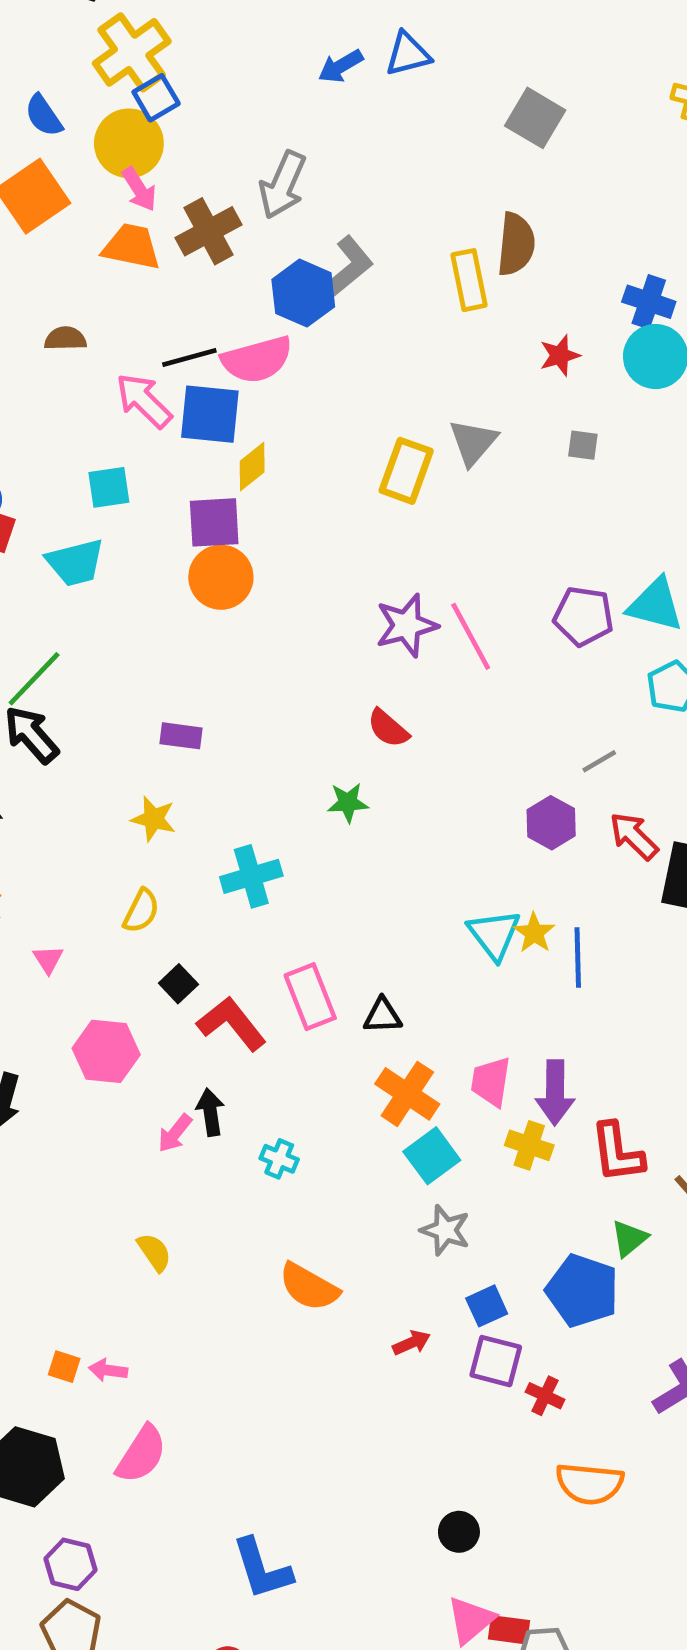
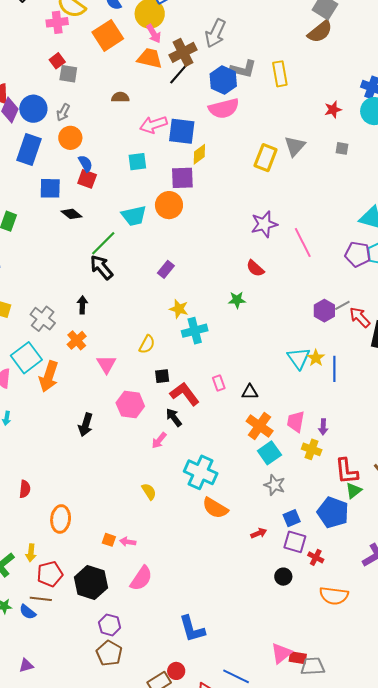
brown semicircle: (516, 244) -> (320, 32), moved, turned 44
gray L-shape: (349, 266) -> (243, 69), turned 52
yellow rectangle: (469, 280) -> (280, 74), moved
black line: (189, 358) -> (179, 74), moved, turned -35
pink semicircle: (257, 360) -> (224, 108), moved
pink arrow: (144, 401) -> (153, 125), turned -64
cyan trapezoid: (75, 562) -> (134, 216), moved
orange circle: (221, 577) -> (169, 205), moved
purple pentagon: (583, 616) -> (358, 254), moved
pink line: (471, 636) -> (303, 242), moved
purple rectangle: (181, 736) -> (166, 269), turned -60
gray line: (599, 761) -> (342, 305), moved
yellow star: (154, 819) -> (179, 309), moved
pink triangle: (48, 959) -> (106, 364), size x1.5
black square: (178, 984) -> (162, 376), turned 35
pink rectangle: (310, 997) -> (219, 383), size x0.6
purple arrow: (555, 1093) -> (323, 427), size x0.6
black arrow: (210, 1112) -> (174, 417), moved, turned -30
red L-shape: (617, 1152) -> (347, 471), moved
cyan cross: (279, 1159) -> (201, 472), moved, size x2.0
black circle: (459, 1532) -> (283, 577), moved

